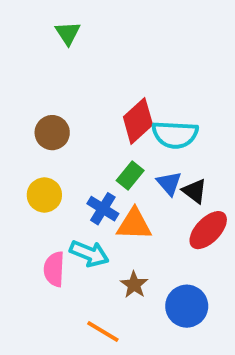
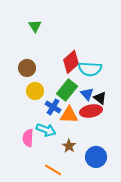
green triangle: (68, 33) -> (35, 26), moved
green rectangle: (130, 175) -> (67, 90), size x1.5
yellow circle: (44, 195) -> (35, 91), moved
red ellipse: (208, 230) -> (91, 111), moved, turned 35

